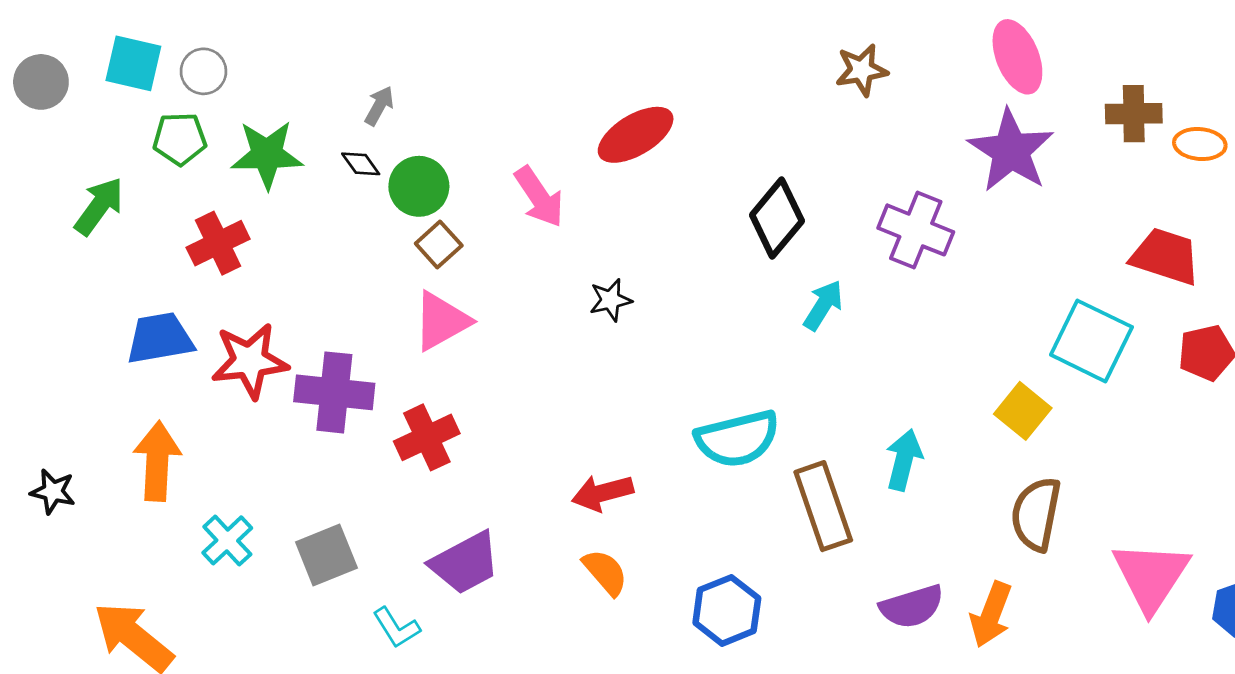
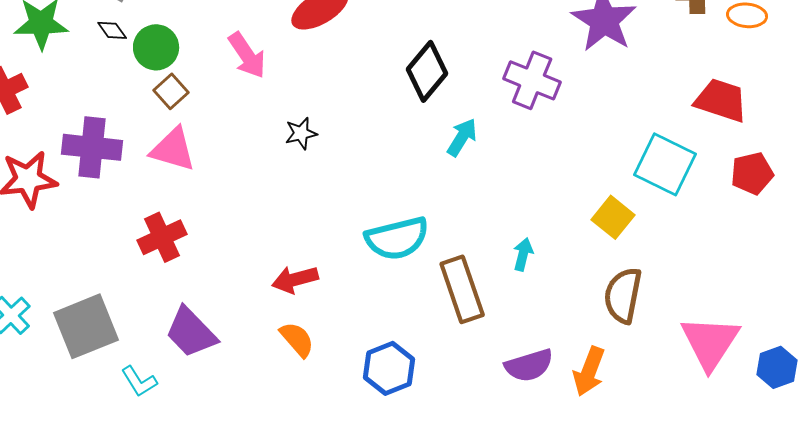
pink triangle: (441, 321) -> (173, 149), turned 45
purple cross: (334, 392) -> (92, 147), moved
cyan arrow: (904, 460) -> (523, 254), size x0.7
gray square: (326, 555) -> (86, 326), size x1.4
purple trapezoid: (465, 563) -> (191, 332), turned 74

